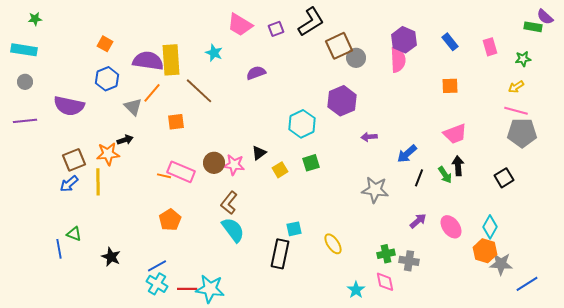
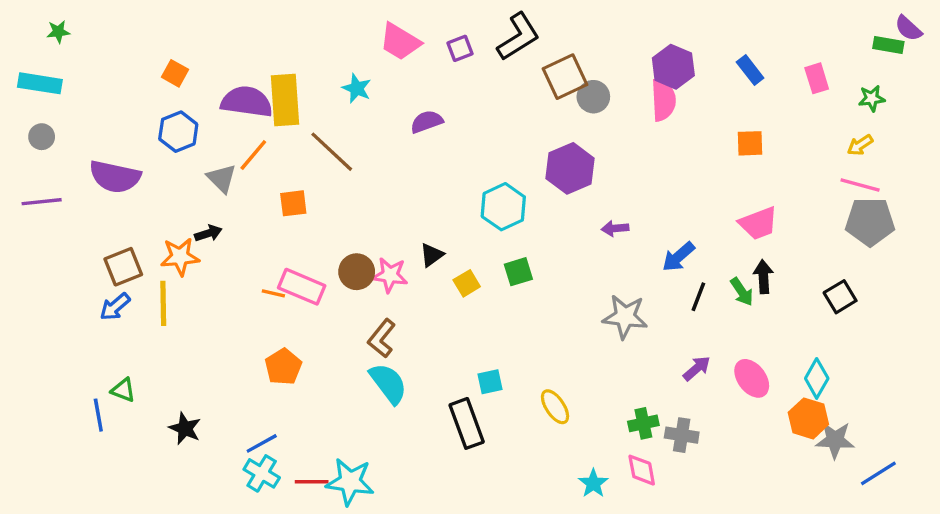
black rectangle: (280, 254) -> (467, 423), turned -32

